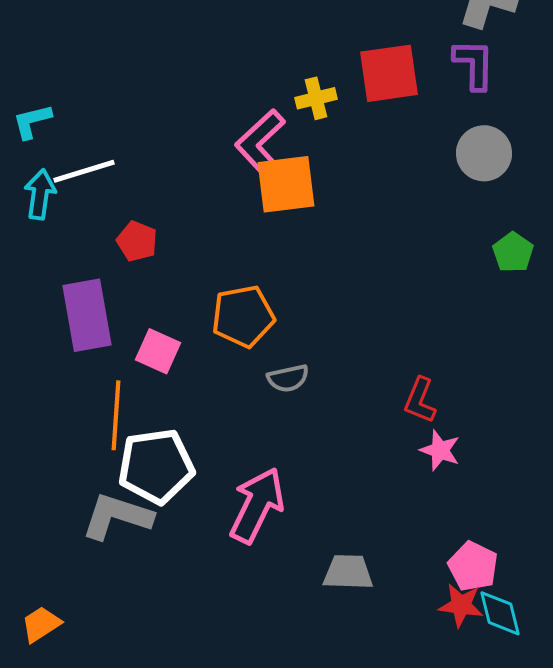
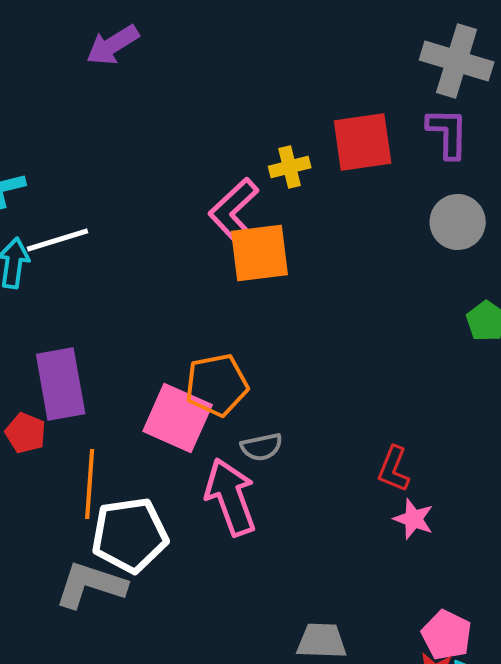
red pentagon: (137, 241) -> (26, 433), moved
pink square: (158, 351) -> (178, 418), moved, size x1.5
pink arrow: (257, 505) -> (231, 497), moved, turned -46

